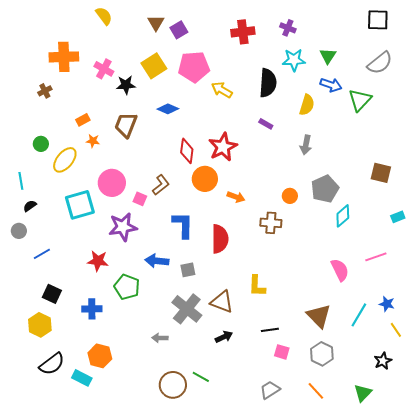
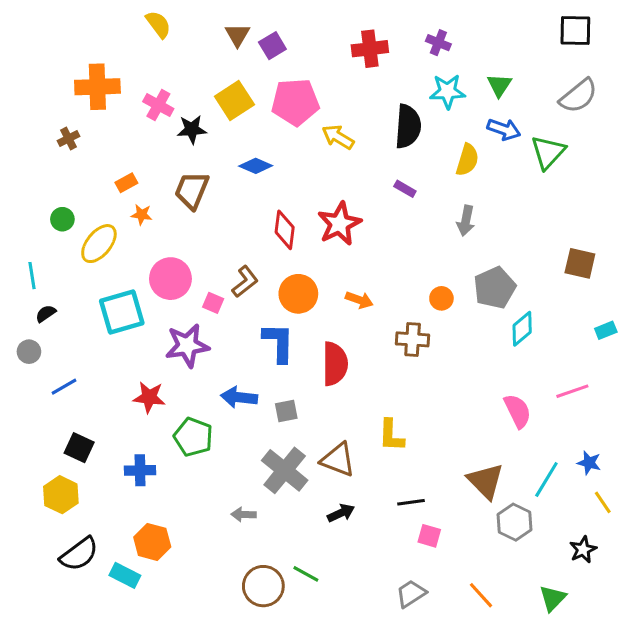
orange circle: (205, 179) -> (298, 294), moved
gray hexagon: (322, 354) -> (515, 522), moved

